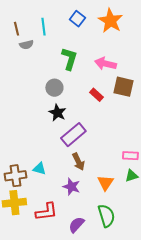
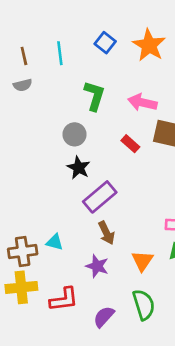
gray semicircle: (26, 45) -> (23, 85), moved

